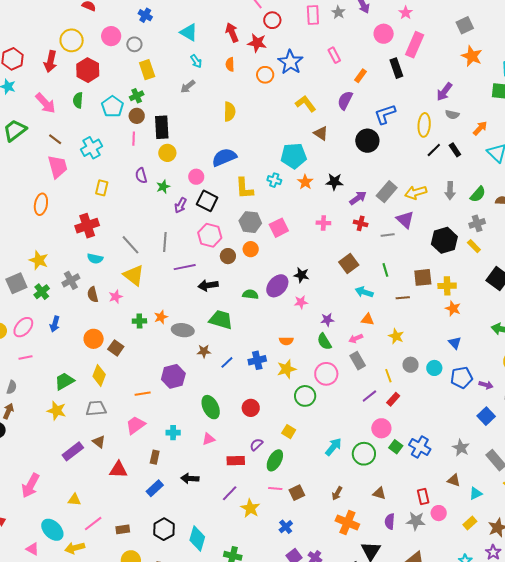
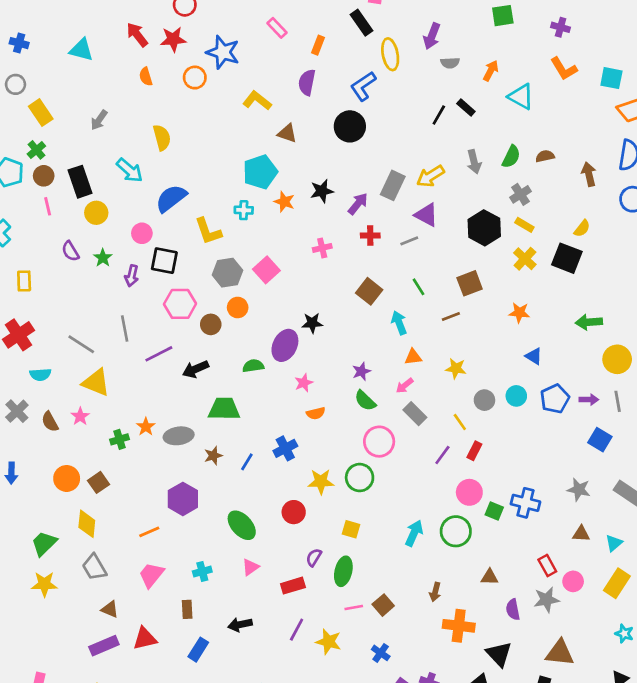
cyan arrow: (196, 61) -> (130, 170), moved, size x1.5
yellow ellipse: (424, 125) -> (390, 54), moved
yellow cross: (447, 286) -> (525, 259), moved, turned -30
cyan arrow: (364, 292) -> (399, 323), turned 66
pink star: (301, 302) -> (304, 383), moved
brown square: (116, 348) -> (99, 482), turned 35
yellow star: (287, 369) -> (321, 482), moved, turned 30
gray trapezoid: (96, 408) -> (94, 567), turned -100
purple rectangle: (73, 451) -> (104, 646), moved, turned 30
yellow rectangle: (470, 523) -> (617, 583), size x1.5

